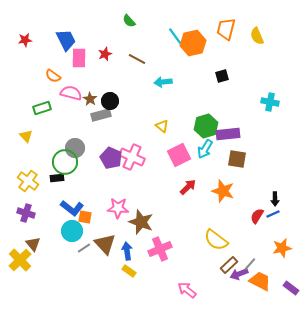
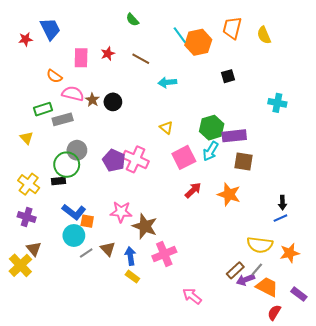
blue trapezoid: (66, 40) -> (50, 29), moved
gray rectangle: (101, 115) -> (63, 119), moved
red semicircle: (257, 216) -> (274, 313), moved
yellow semicircle: (216, 240) -> (260, 245), moved, turned -30
brown triangle: (105, 244) -> (108, 249), size x0.7

